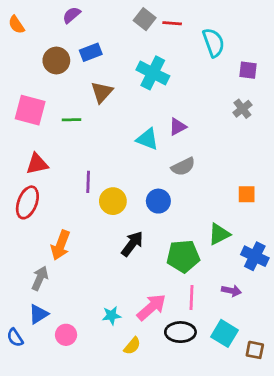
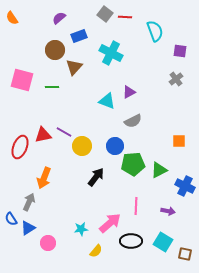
purple semicircle: (72, 15) -> (59, 18), moved
blue rectangle: (91, 52) -> (79, 36), moved
brown circle: (56, 60) -> (55, 50), moved
red triangle: (37, 164) -> (43, 135), moved
purple line: (88, 182) -> (64, 132), turned -63
green pentagon: (183, 256) -> (133, 164), moved
pink line: (191, 298) -> (136, 206), moved
blue semicircle: (15, 338) -> (11, 219), moved

